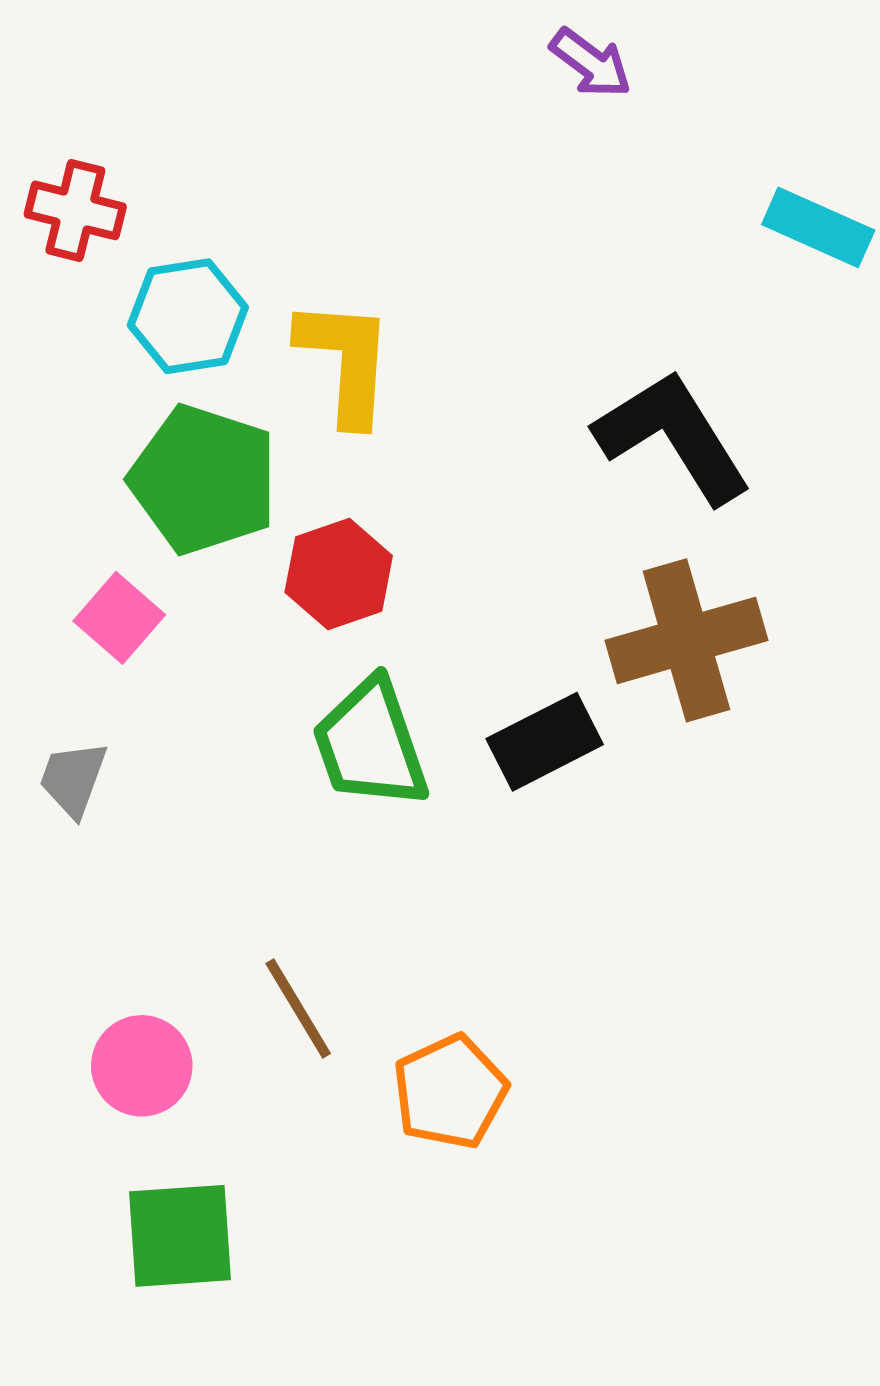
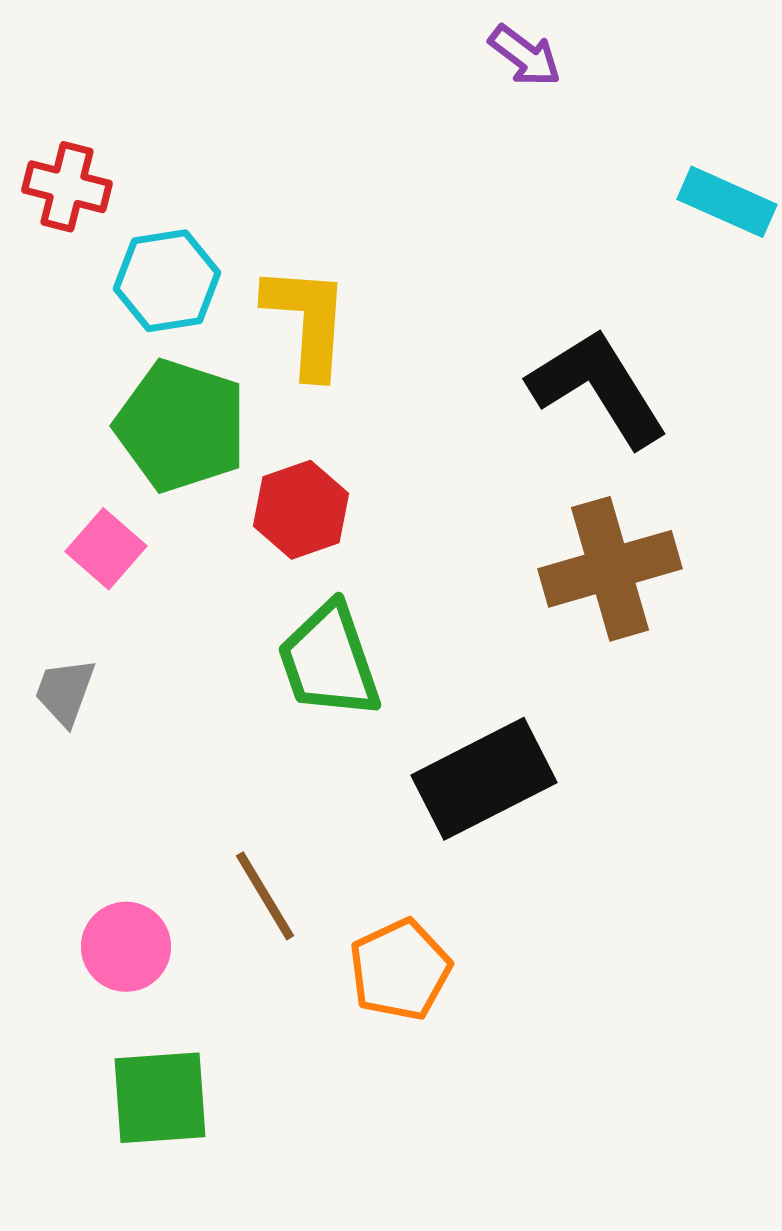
black rectangle: (545, 742) -> (484, 779), moved, size x1.4

